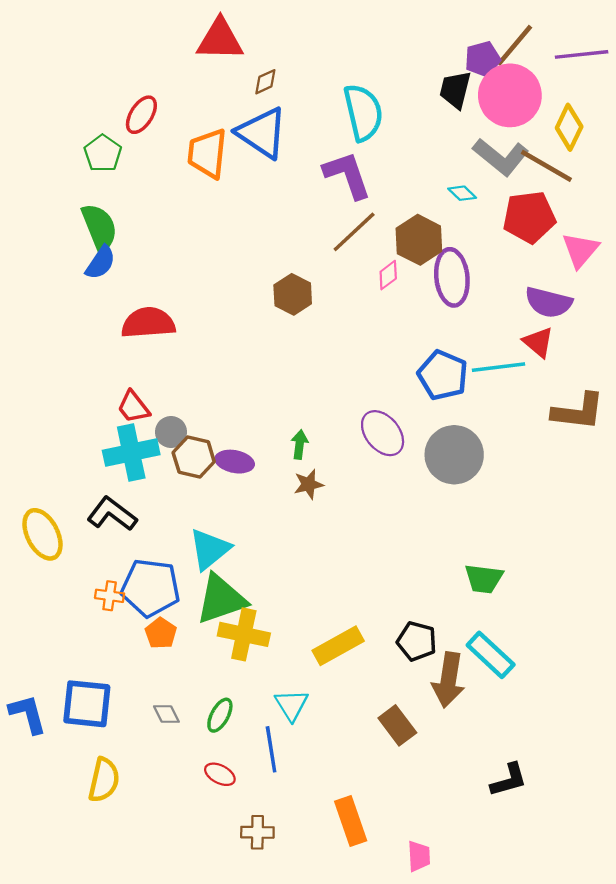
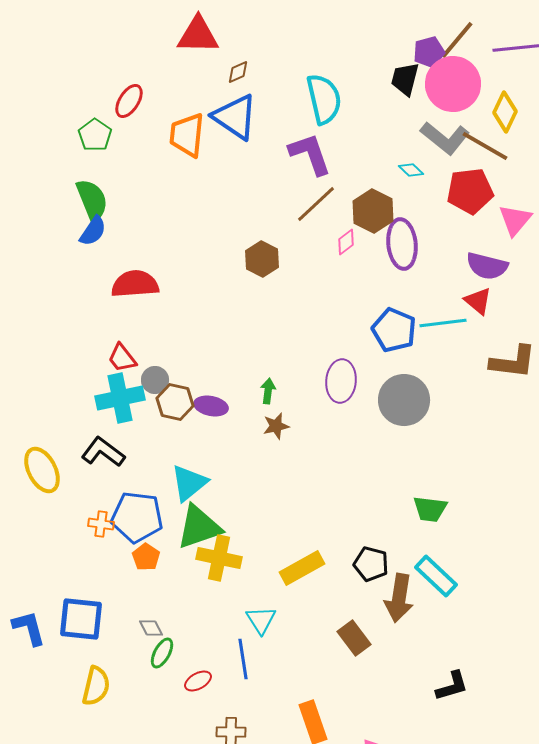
purple ellipse: (383, 433) -> (341, 381), turned 45
green ellipse: (220, 715) -> (162, 653), moved
red ellipse: (220, 774) -> (198, 681), turned -56

